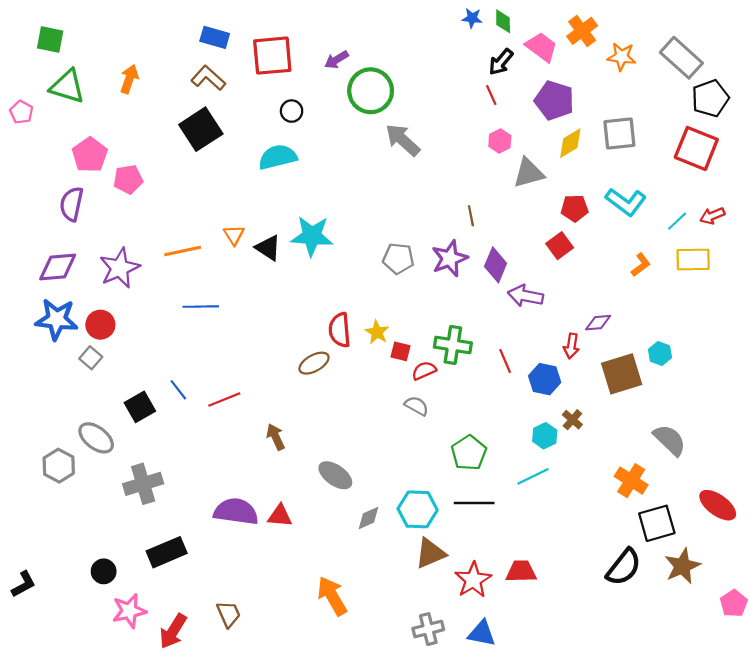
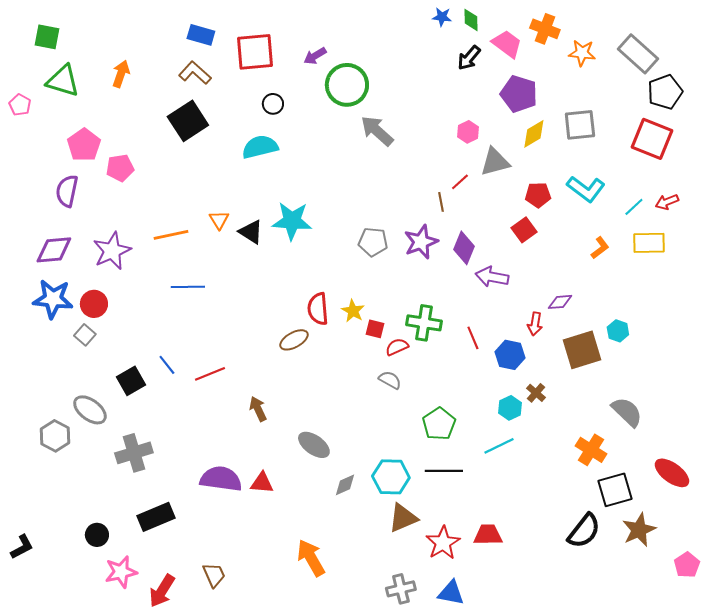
orange cross: (582, 31) -> (545, 29), turned -32
red line: (491, 95) -> (460, 182), moved, turned 72

